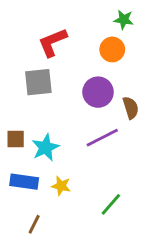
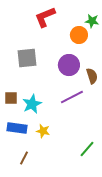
green star: (124, 20) -> (92, 21), moved
red L-shape: (53, 42) -> (45, 17), moved
green line: (111, 204) -> (87, 149), moved

